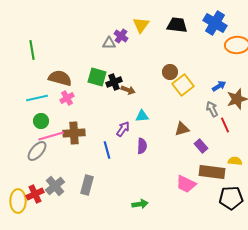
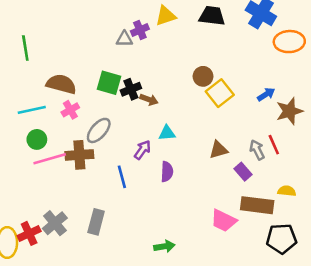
yellow triangle: (141, 25) -> (166, 16), turned 36
purple cross: (121, 36) -> (140, 30), turned 32
gray arrow: (212, 109) -> (257, 150), moved
gray ellipse: (37, 151) -> (99, 130), moved

